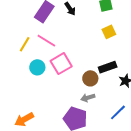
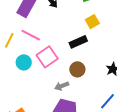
black rectangle: (108, 67) -> (78, 42), moved
gray arrow: (88, 98) -> (62, 86), moved

